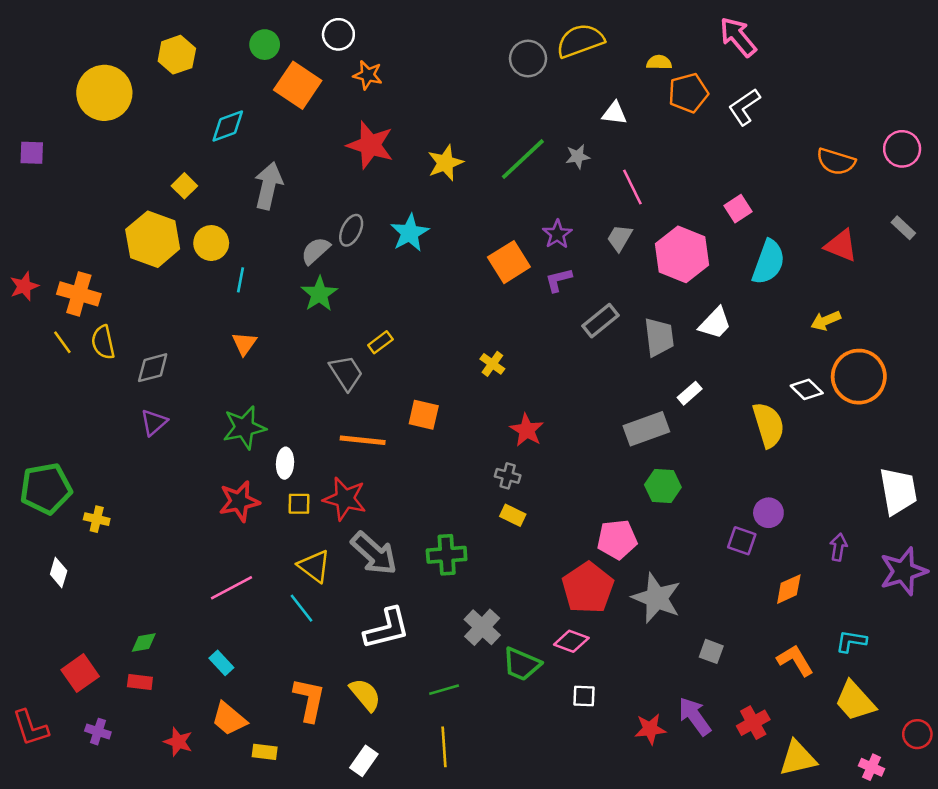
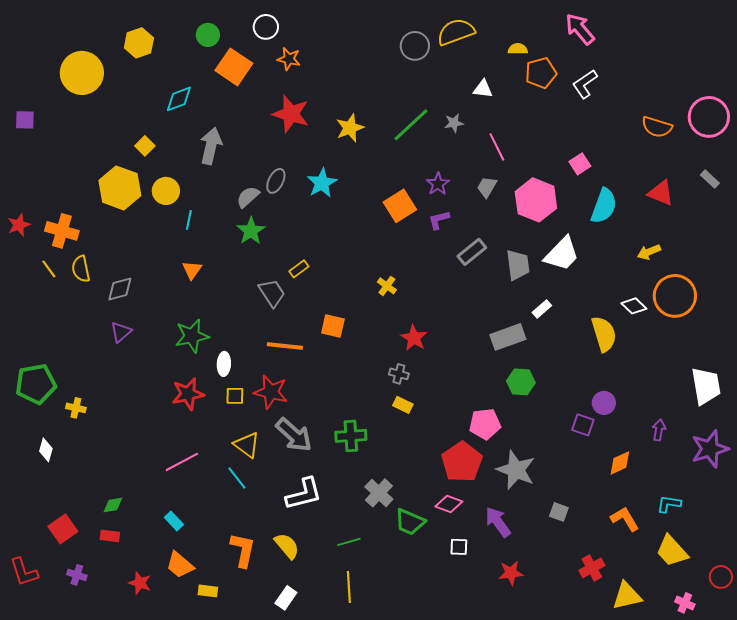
pink circle: (902, 149) -> (709, 117), size x1.4
white trapezoid: (715, 323) -> (562, 254), size x1.4
purple arrow: (695, 716) -> (498, 522), moved

